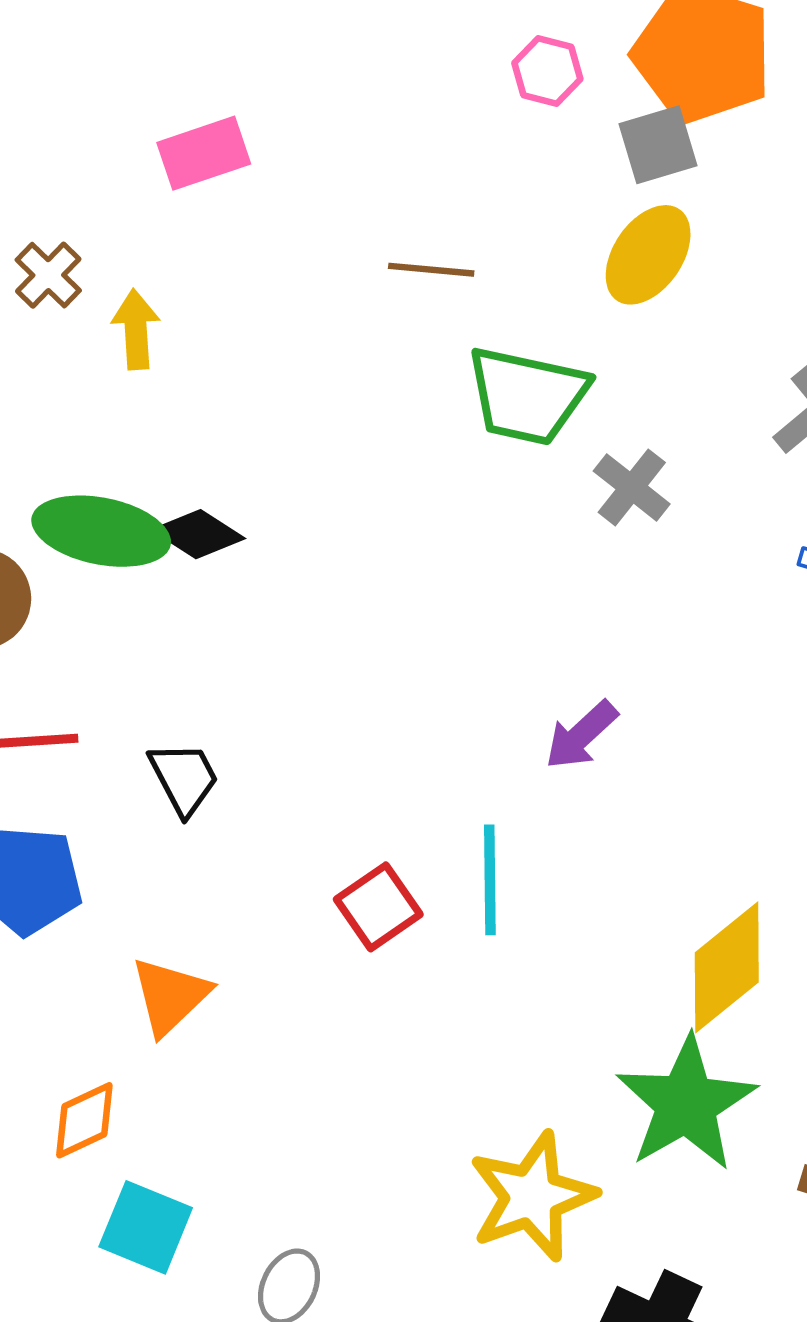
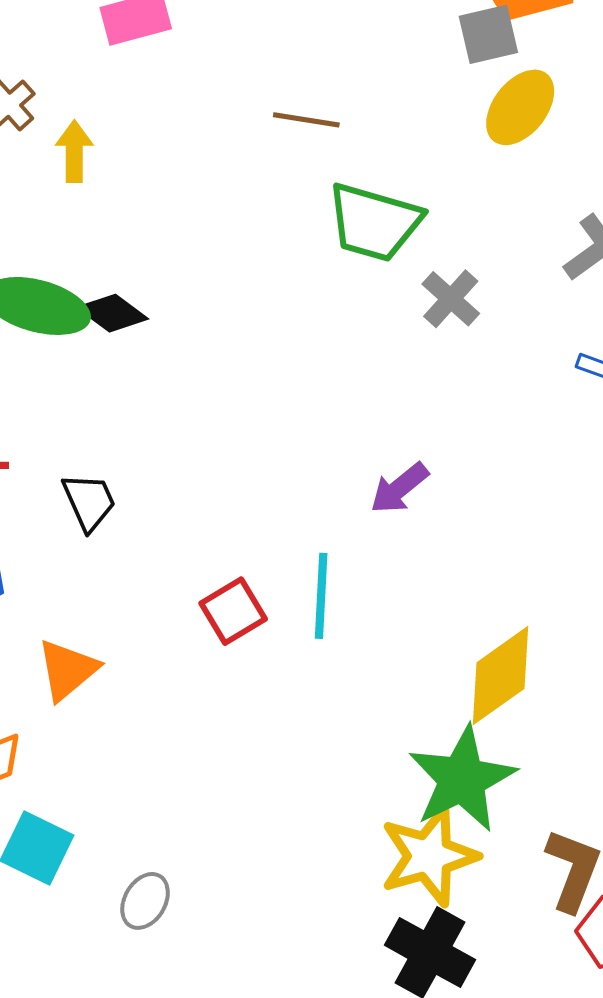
yellow ellipse: (648, 255) -> (520, 107), moved
yellow star: (532, 1197) -> (429, 856), moved

